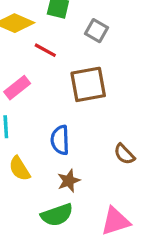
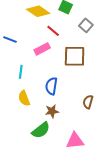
pink rectangle: (17, 88) -> (42, 49), moved
brown semicircle: (124, 154) -> (88, 102), turned 48
green semicircle: (57, 215) -> (41, 130), turned -30

